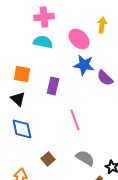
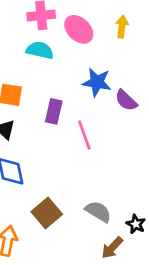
pink ellipse: (79, 39) -> (79, 29), moved
pink line: (75, 120) -> (84, 135), moved
brown square: (48, 159) -> (47, 213), size x1.5

